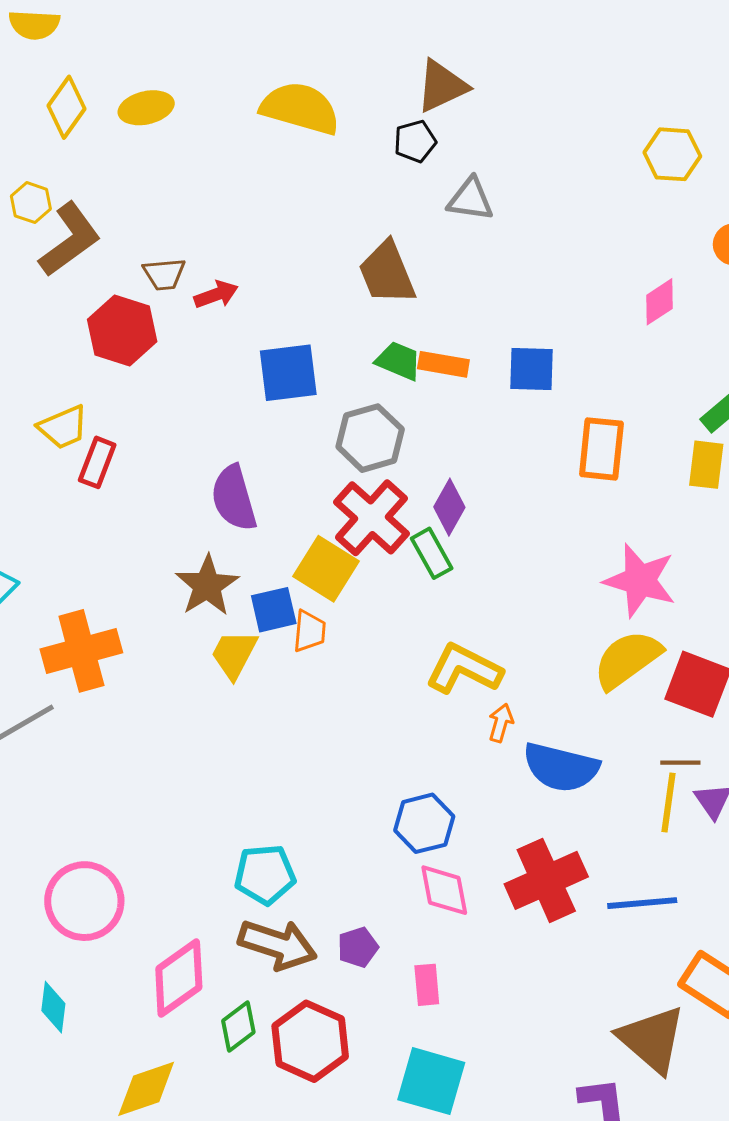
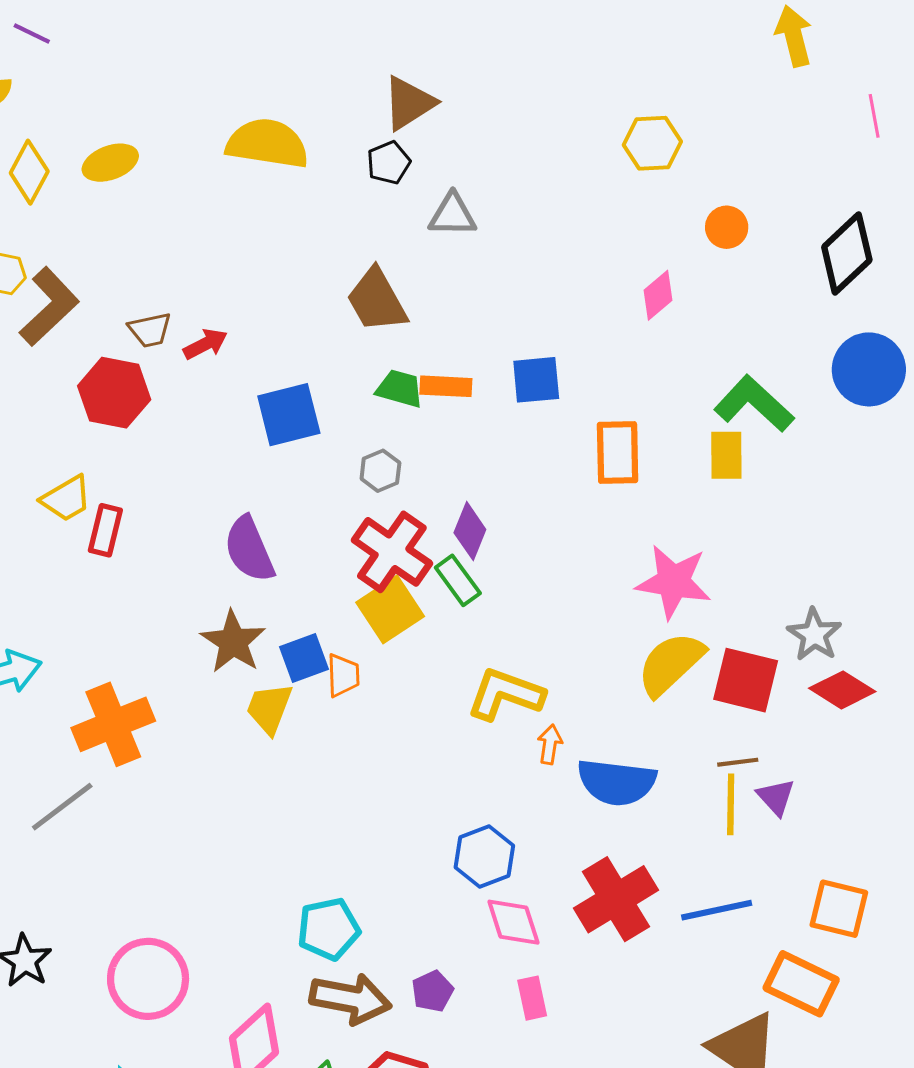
gray hexagon: (370, 438) -> (380, 471), size x0.6
yellow square: (326, 569) -> (390, 609), moved, turned 32
pink rectangle: (427, 985) -> (532, 998), moved

